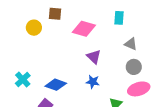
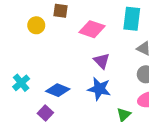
cyan rectangle: (119, 18) -> (132, 19), size x1.5
blue star: (93, 82) -> (99, 89), size x1.5

